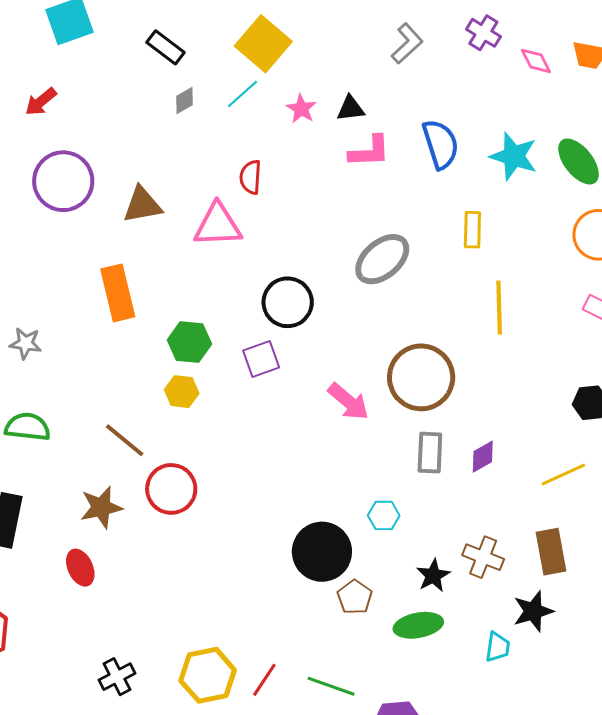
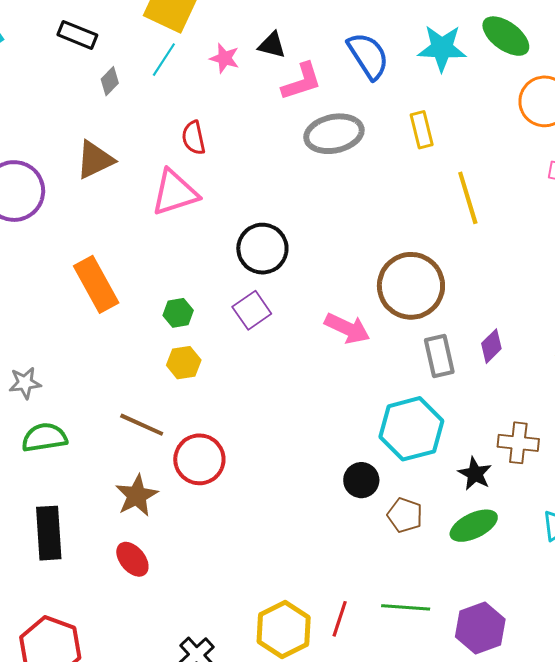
black triangle: (351, 108) -> (272, 45), turned 36
brown triangle: (142, 205) -> (95, 160), moved
gray ellipse: (382, 259) -> (334, 134), moved, turned 44
green hexagon: (189, 342) -> (178, 313), size x0.7
gray star: (26, 343) -> (25, 383), moved
cyan hexagon: (384, 515) -> (411, 429), size x2.0
black circle: (322, 552) -> (361, 480), size x0.6

